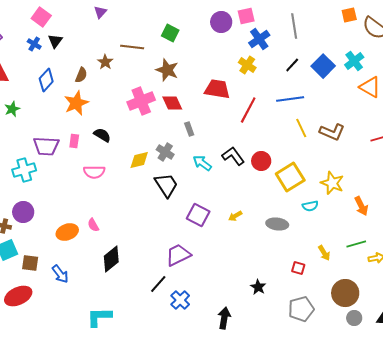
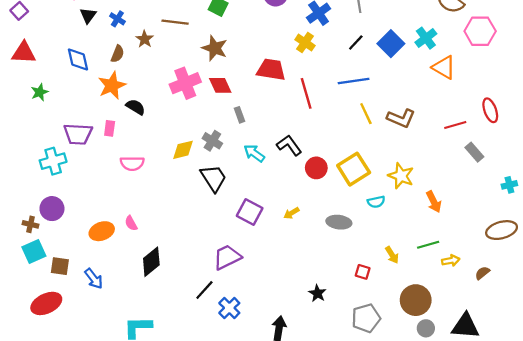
blue cross: (34, 44) -> (117, 19), moved
blue diamond: (46, 80) -> (78, 59), turned -55
red line: (248, 110) -> (306, 93), turned -44
black semicircle: (102, 135) -> (136, 107), moved
red circle: (261, 161) -> (316, 168), moved

